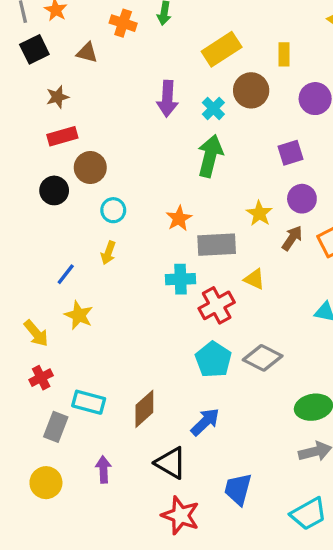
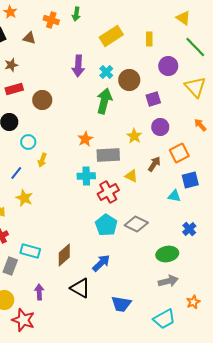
brown circle: (251, 90) -> (129, 80), moved
brown circle: (90, 168) -> (42, 100), moved
cyan circle: (113, 210) -> (28, 142), moved
brown arrow: (292, 238) -> (154, 164), moved
blue trapezoid: (238, 489) -> (121, 304), turned -95
red star: (181, 515) -> (23, 320), moved

